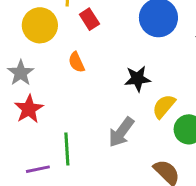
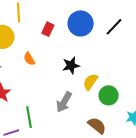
red rectangle: (89, 19) -> (48, 29), moved, turned 64

